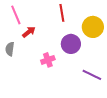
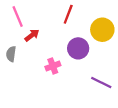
red line: (62, 13) -> (68, 14), turned 30

